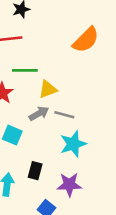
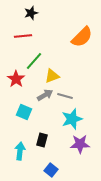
green line: (25, 70) -> (34, 61), turned -48
purple star: (69, 185) -> (80, 144), moved

